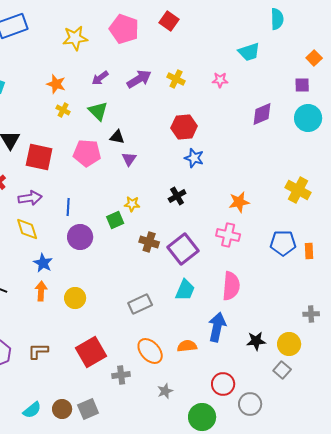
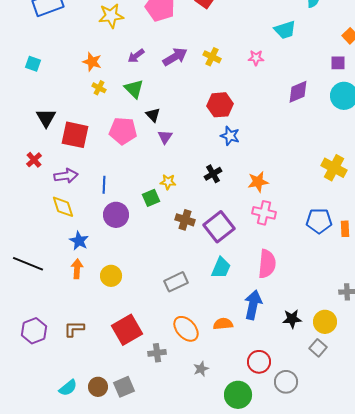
black triangle: (117, 137) -> (153, 115), turned 35
orange star: (239, 202) -> (258, 182), moved

